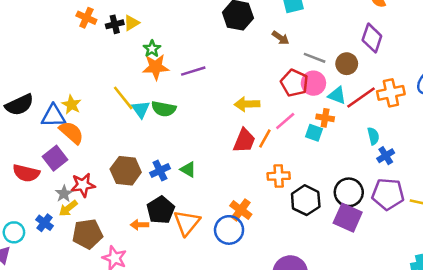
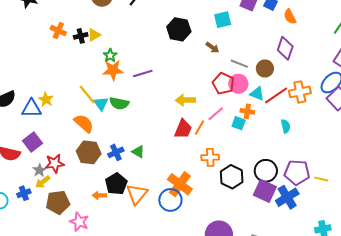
orange semicircle: (71, 133) -> (84, 123), moved
blue cross: (386, 156) -> (287, 197), moved, size x1.6
orange cross: (241, 210) -> (180, 184), size x1.4
blue cross: (45, 223) -> (24, 193), turned 32

